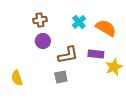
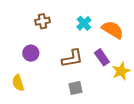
purple circle: (43, 41) -> (31, 53), moved
purple rectangle: (96, 54) -> (102, 57), turned 49
gray square: (61, 77) -> (75, 88), moved

